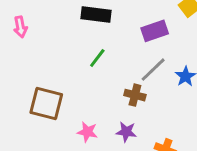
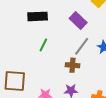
purple rectangle: (155, 31) -> (78, 20), turned 72

